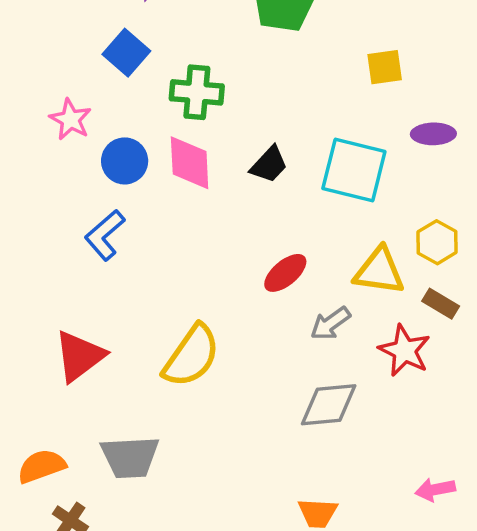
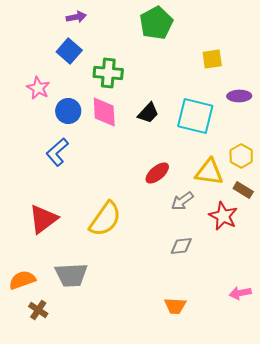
gray diamond: (329, 405) -> (181, 246), size x0.7

